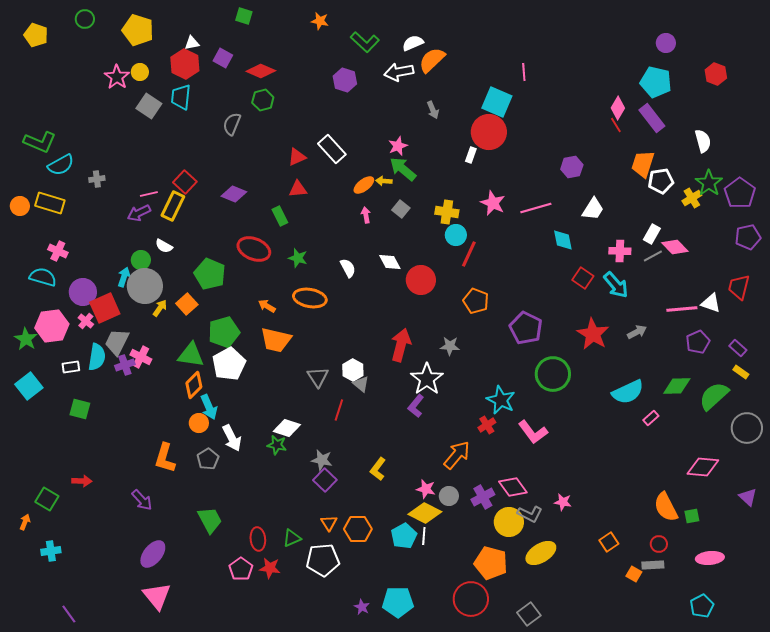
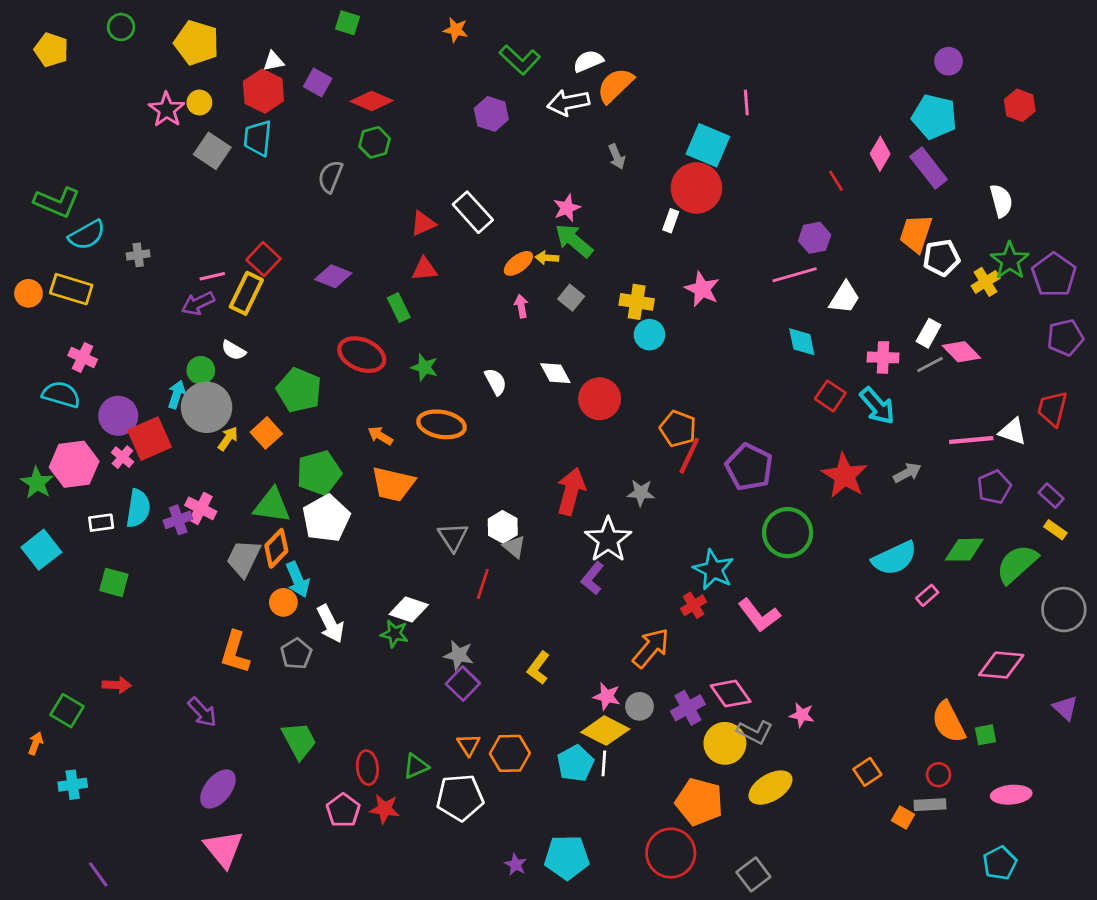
red line: (616, 125) -> (836, 181), moved
pink line: (536, 208) -> (795, 275), moved
red line: (469, 254) -> (689, 456), moved
gray trapezoid: (117, 342) -> (244, 558), moved

